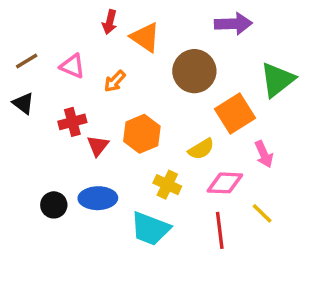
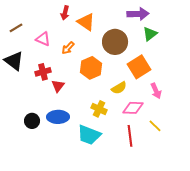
brown line: (27, 61) -> (16, 28), moved
green triangle: (277, 80) -> (150, 34), moved, size x0.7
black triangle: (23, 103) -> (14, 61), size x1.5
orange hexagon: (142, 134) -> (91, 68), moved

